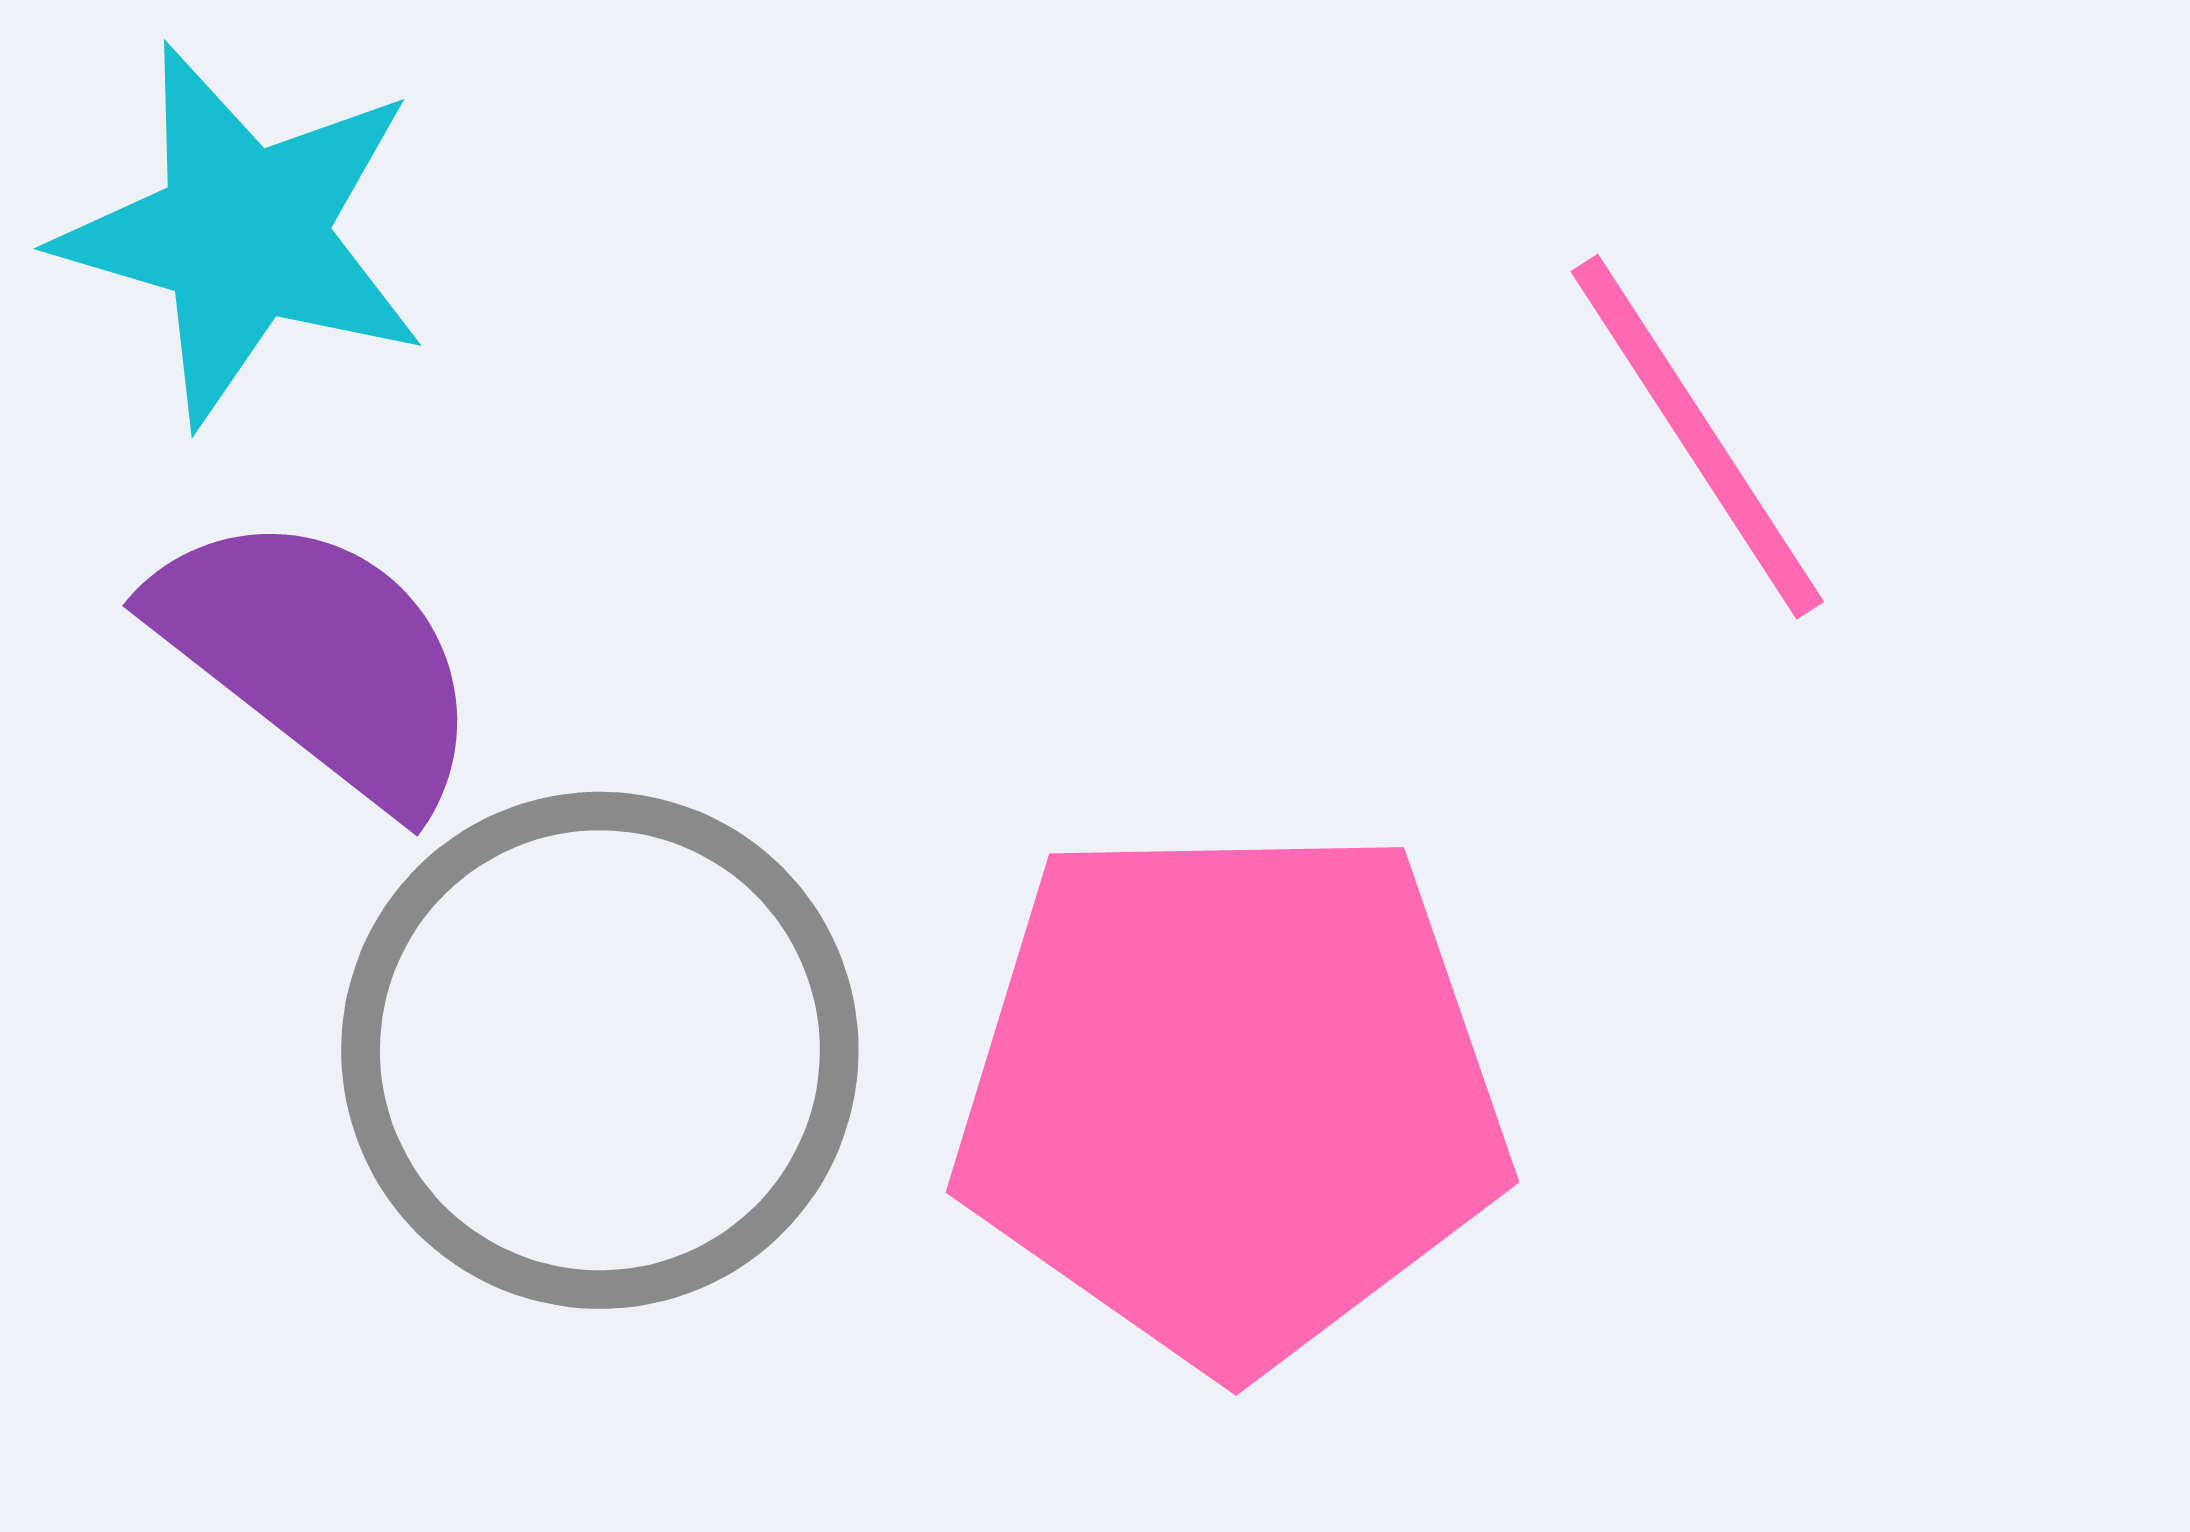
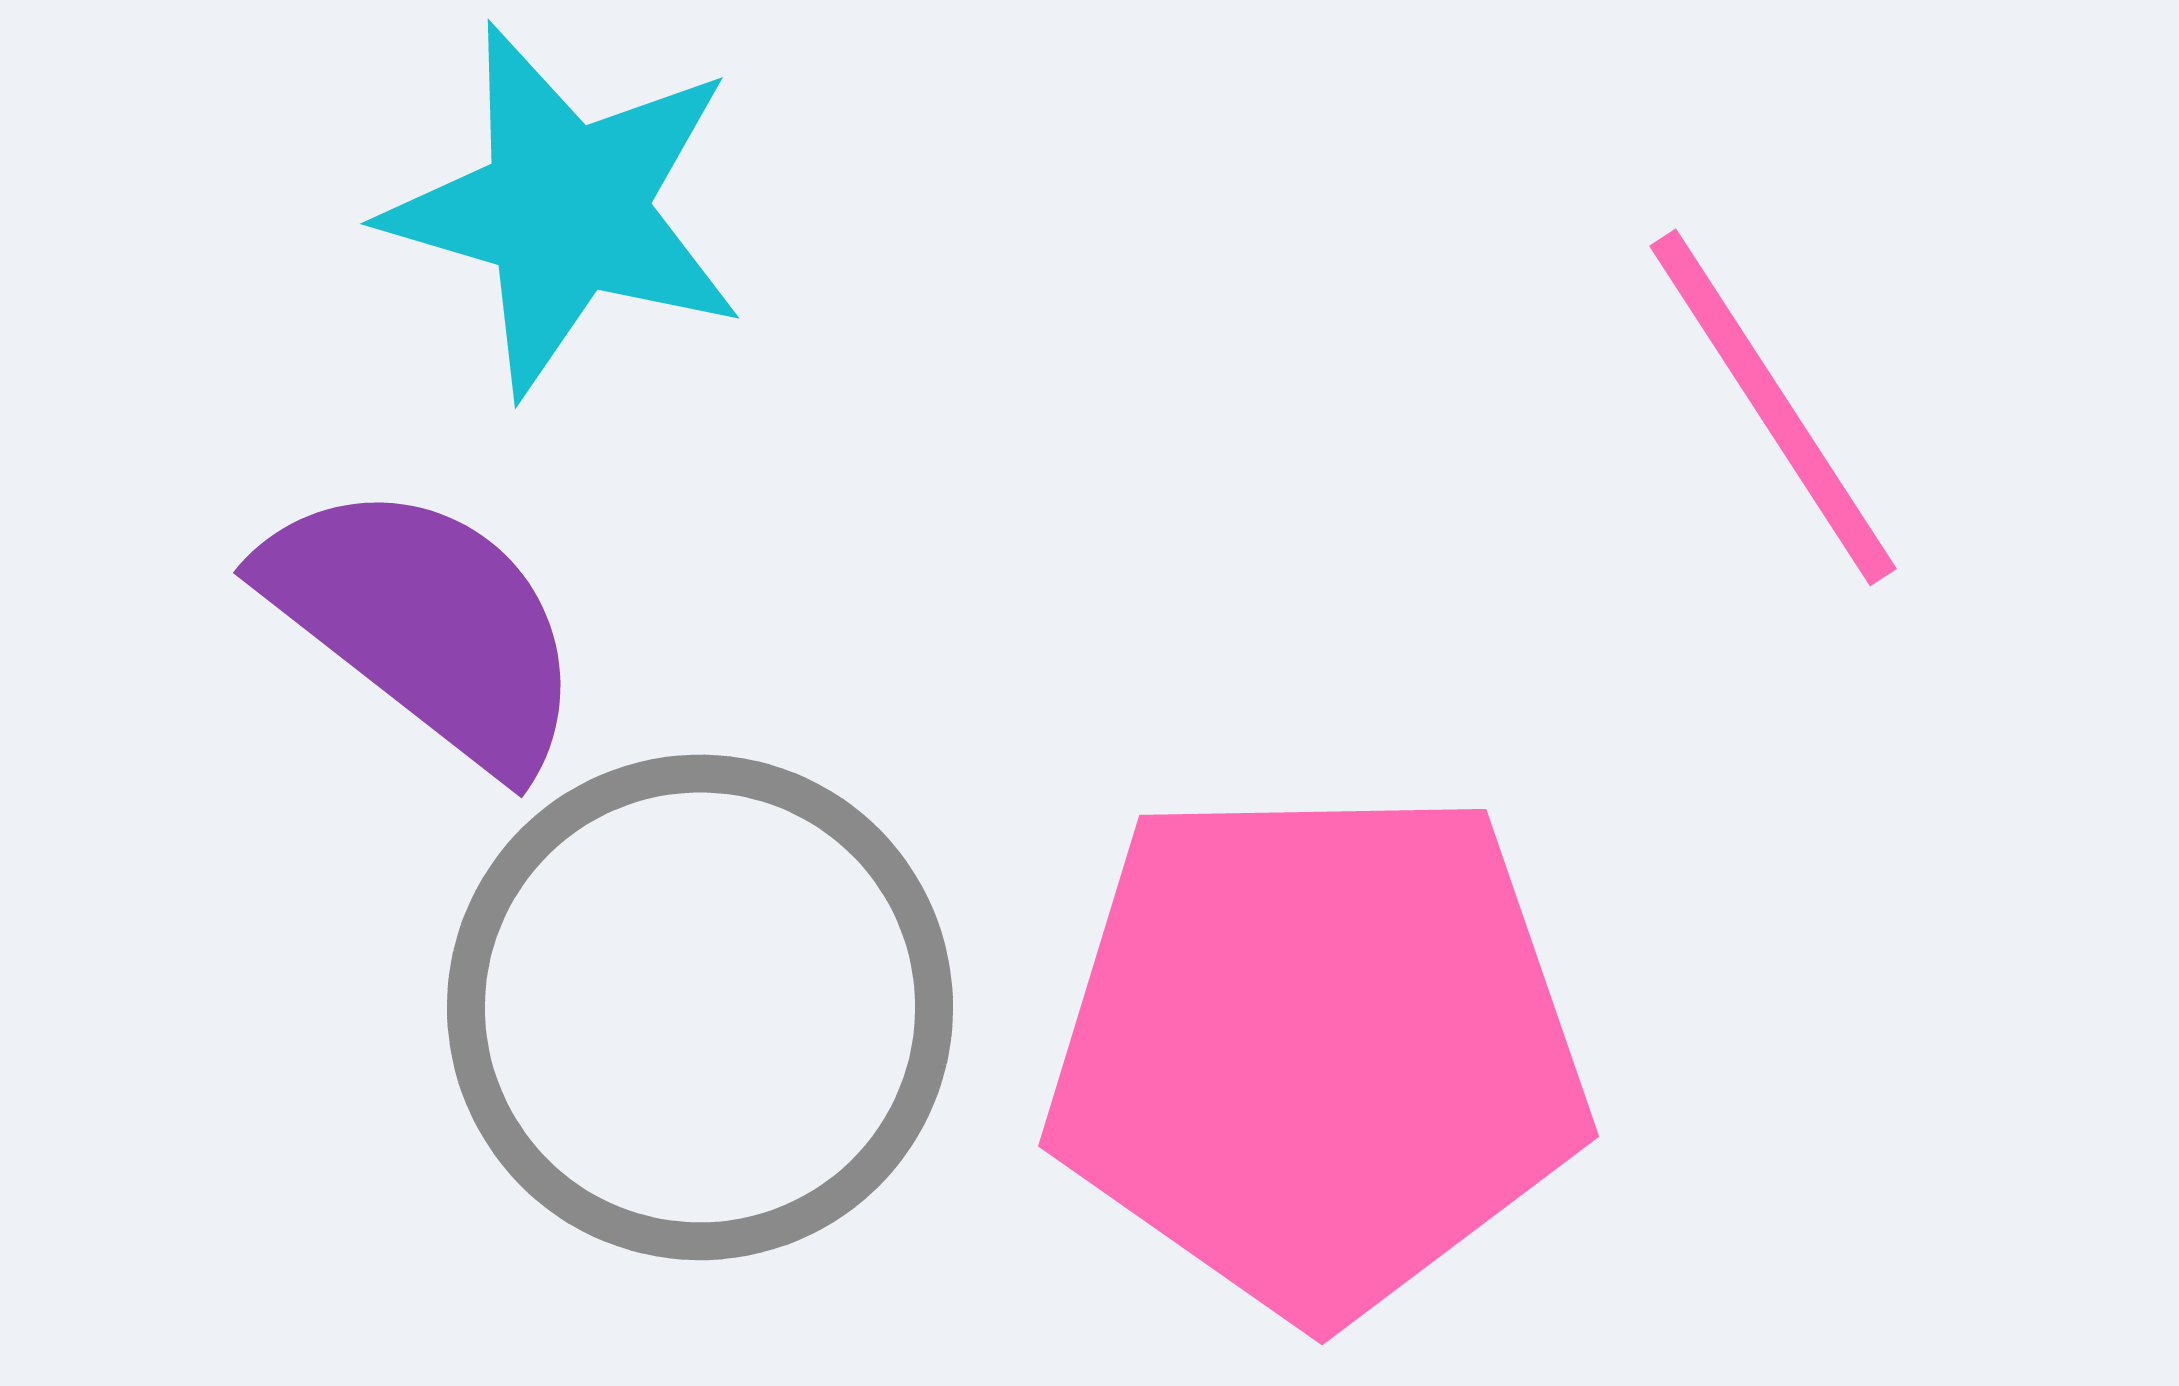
cyan star: (243, 234) -> (565, 209), moved

